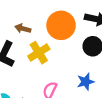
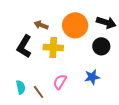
yellow cross: (39, 53) -> (53, 48), turned 30

